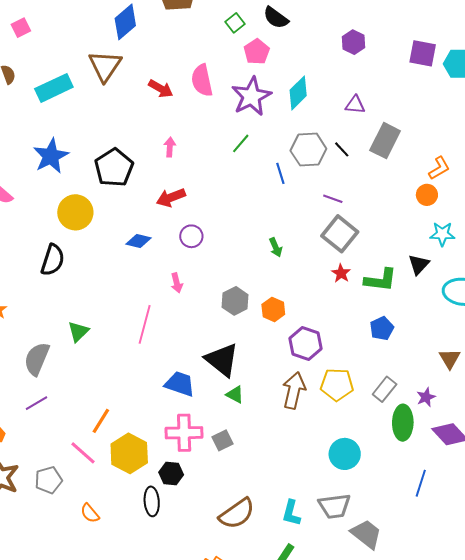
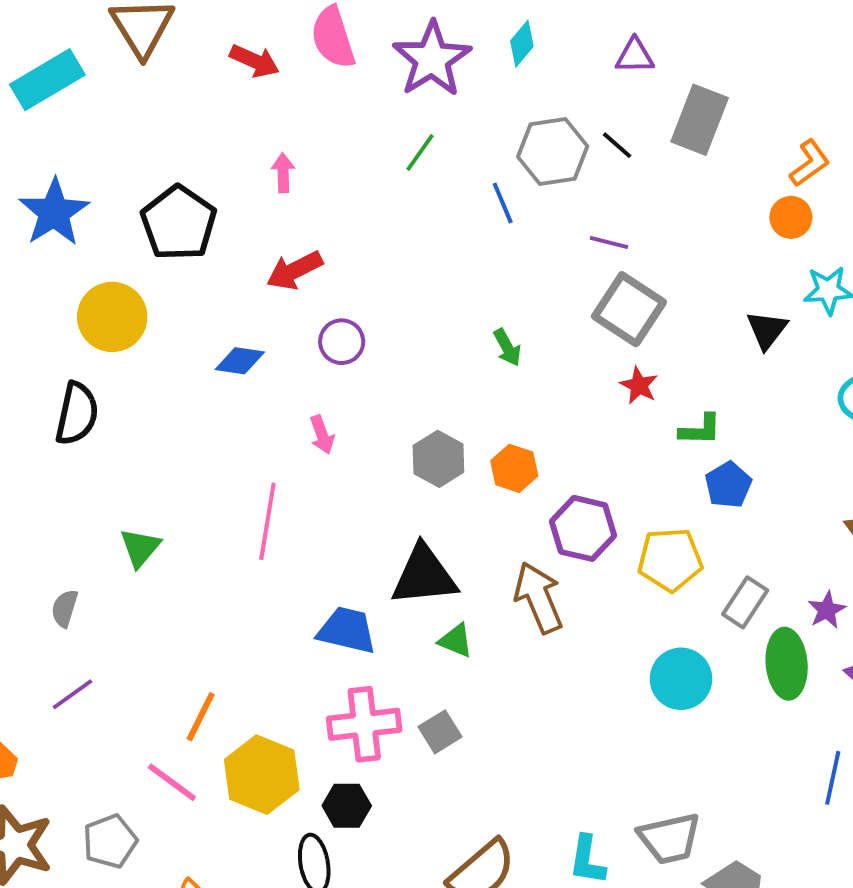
cyan diamond: (298, 93) -> (522, 44), size x0.7
black triangle: (419, 264) -> (767, 330), moved
green L-shape: (381, 280) -> (700, 430), moved, size x0.7
gray semicircle: (37, 359) -> (65, 608), size x0.6
black triangle: (222, 360) -> (424, 576), turned -39
yellow pentagon: (337, 385) -> (670, 560), moved
brown arrow: (294, 390) -> (539, 598), moved, turned -30
cyan circle: (345, 454) -> (681, 679), moved

